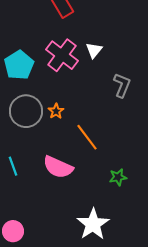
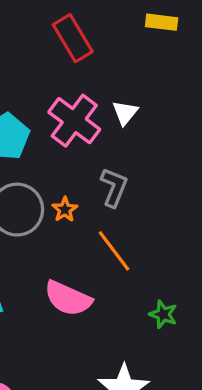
gray L-shape: (122, 85) -> (114, 187), moved
green star: (118, 177) -> (163, 314), turned 30

